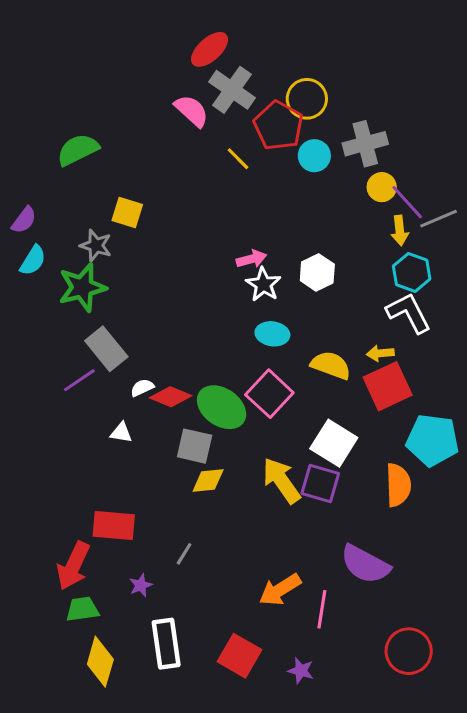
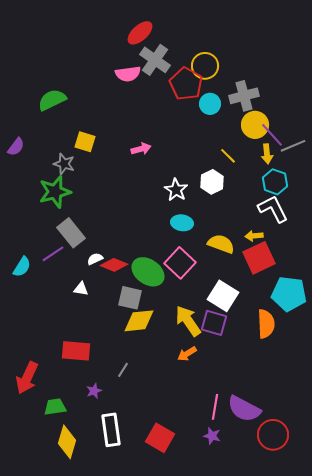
pink semicircle: (192, 111) -> (128, 74), turned 130
yellow line: (238, 159) -> (228, 156), moved
yellow circle: (382, 187) -> (255, 125), size x1.4
pink arrow: (251, 259) -> (141, 149), moved
cyan semicircle: (33, 260) -> (22, 267), moved
yellow diamond: (208, 481) -> (139, 321), size x1.4
purple semicircle: (365, 564) -> (244, 409), moved
red arrow: (73, 566) -> (27, 378), moved
orange arrow: (280, 590) -> (187, 354), moved, size x0.7
purple star: (301, 671) -> (212, 436), moved

